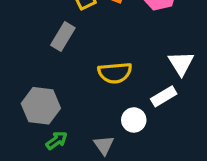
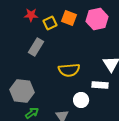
white rectangle: (164, 96) -> (100, 85), turned 35

